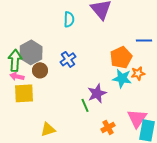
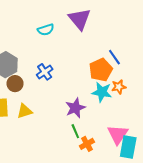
cyan semicircle: (69, 19) -> (46, 30), turned 70
blue line: (144, 40) -> (114, 57), moved, turned 56
green line: (85, 105) -> (75, 131), moved
yellow triangle: (48, 129) -> (25, 111), moved

